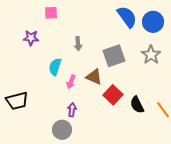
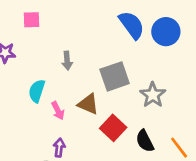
gray star: (151, 55) -> (153, 95), moved
pink arrow: (71, 82) -> (58, 111), turned -48

